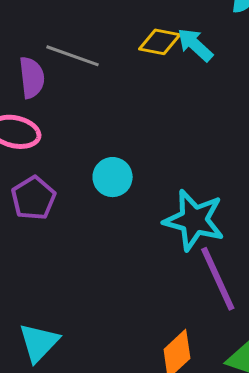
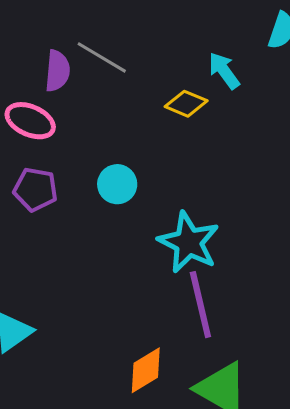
yellow diamond: (160, 42) -> (186, 104), moved
purple pentagon: (33, 198) -> (35, 189), turned 30

